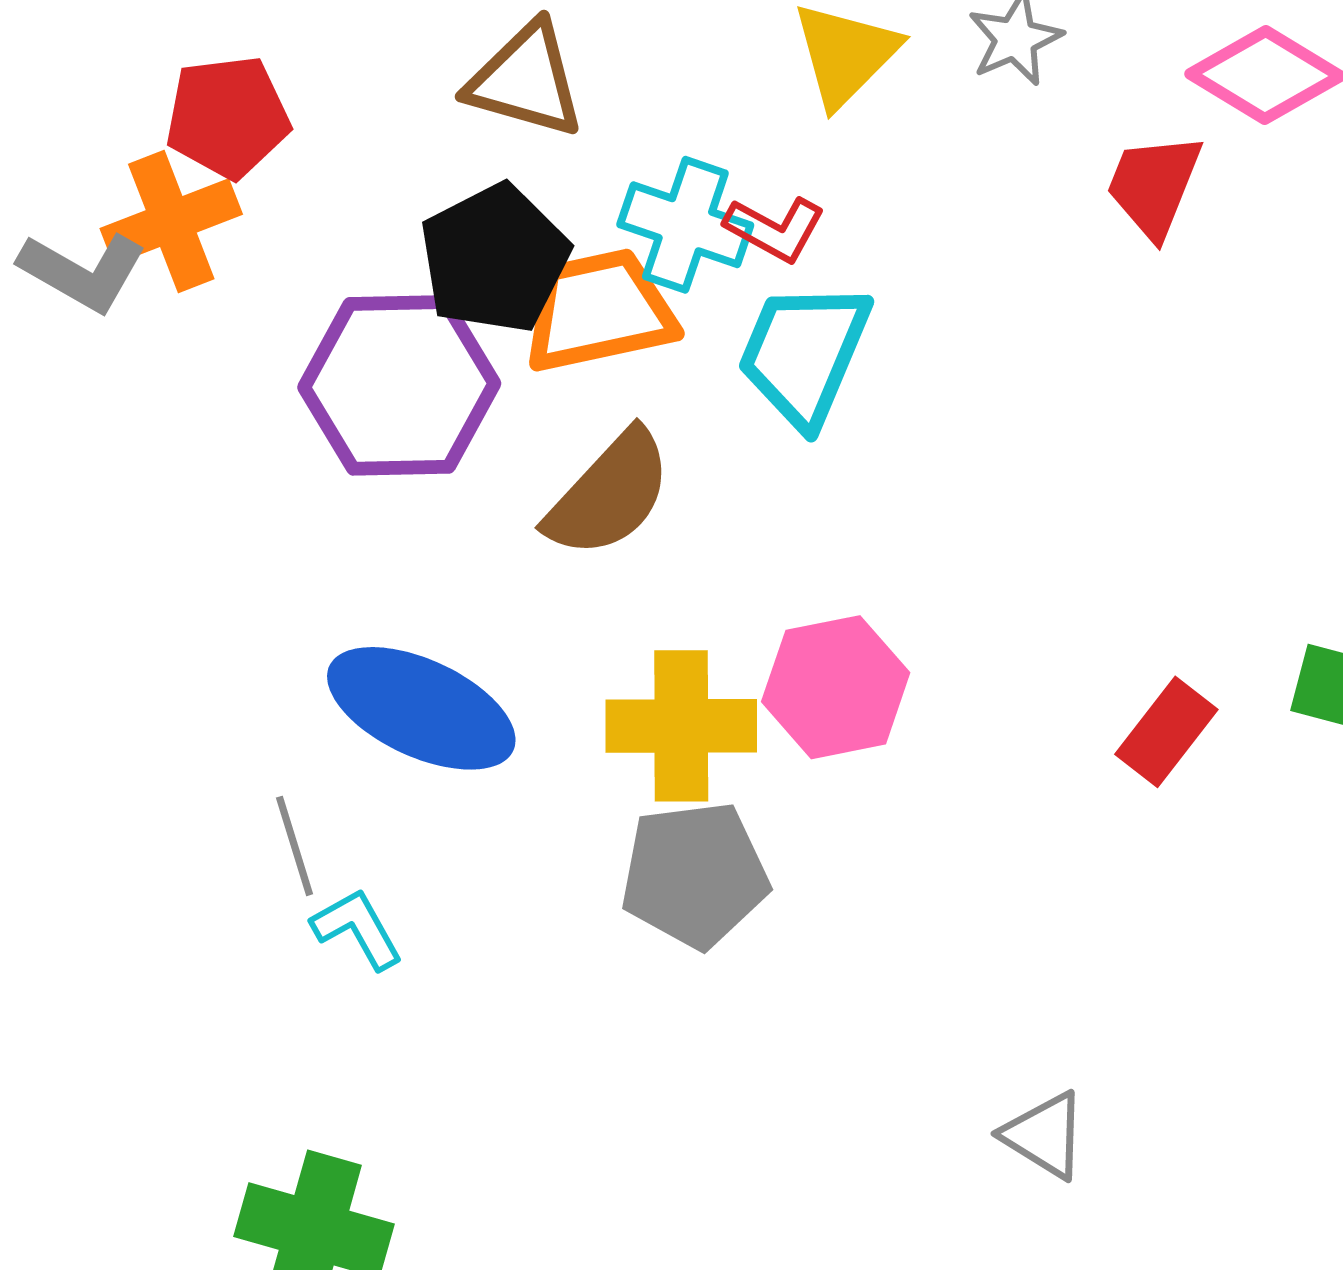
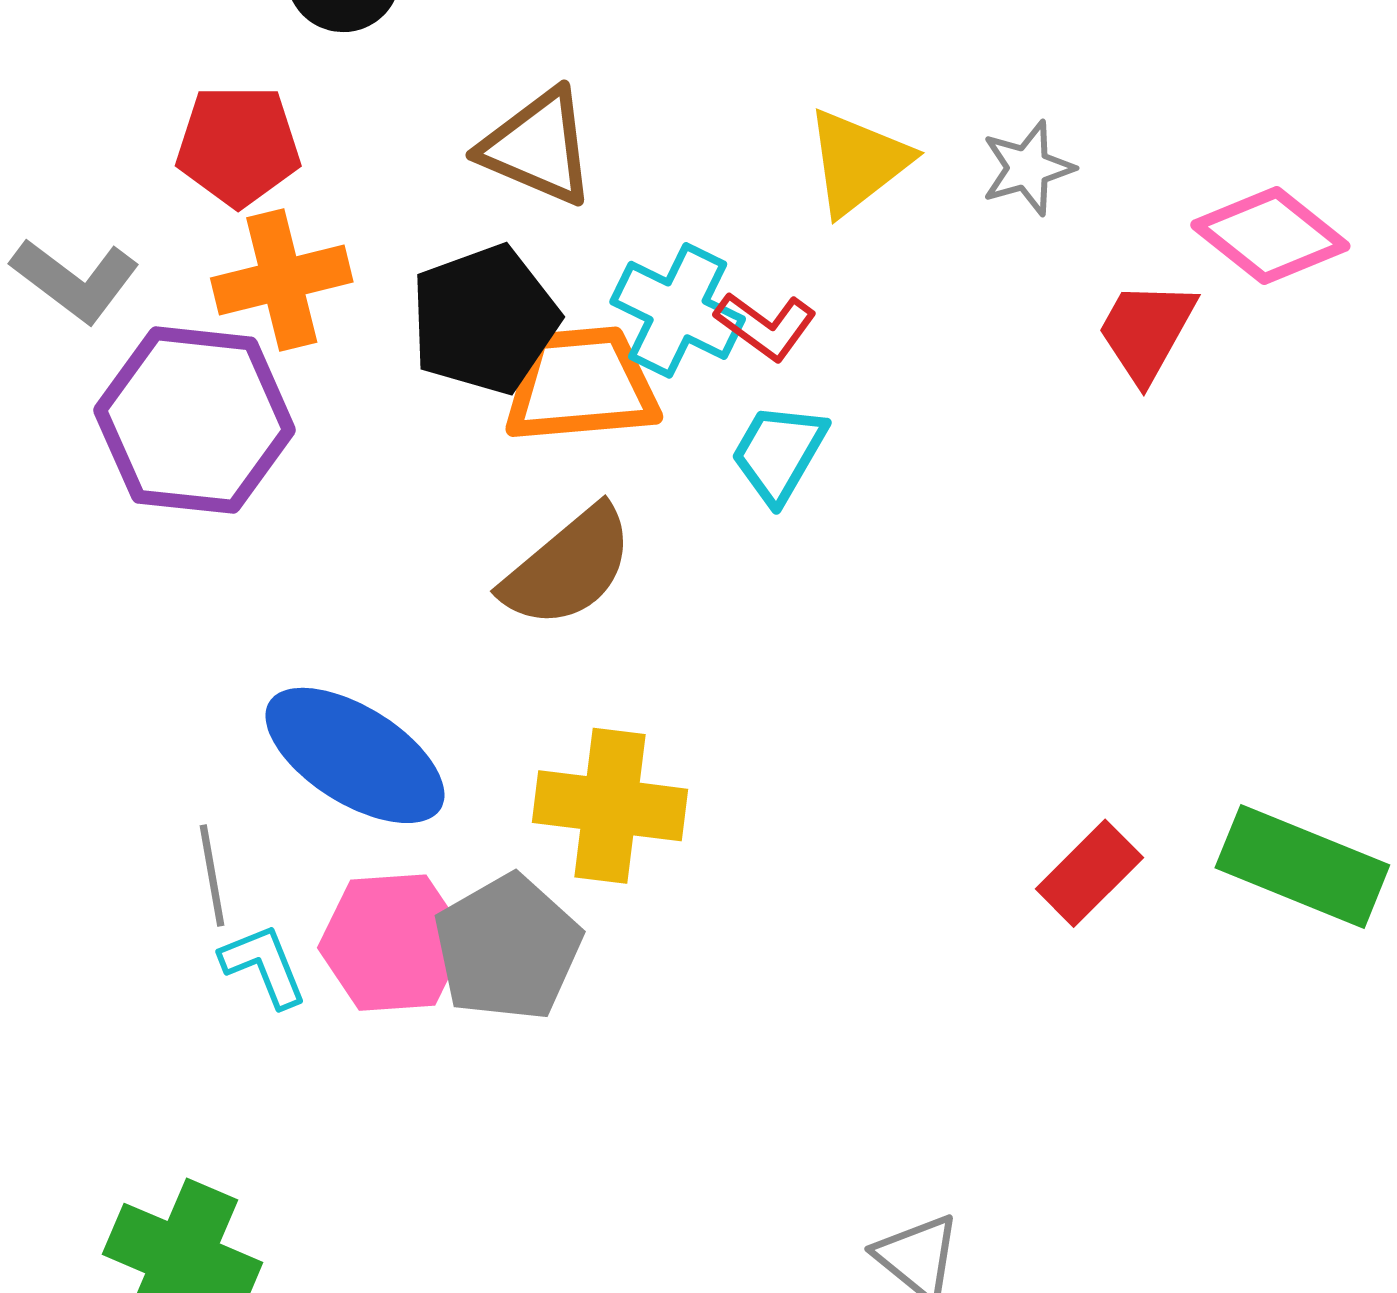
orange cross: (171, 221) -> (282, 280), moved
cyan trapezoid: (804, 354) -> (779, 453), size x0.7
purple hexagon: (399, 385) -> (195, 420), moved
pink hexagon: (836, 687) -> (393, 943), moved
gray pentagon: (695, 875) -> (508, 948), moved, turned -30

